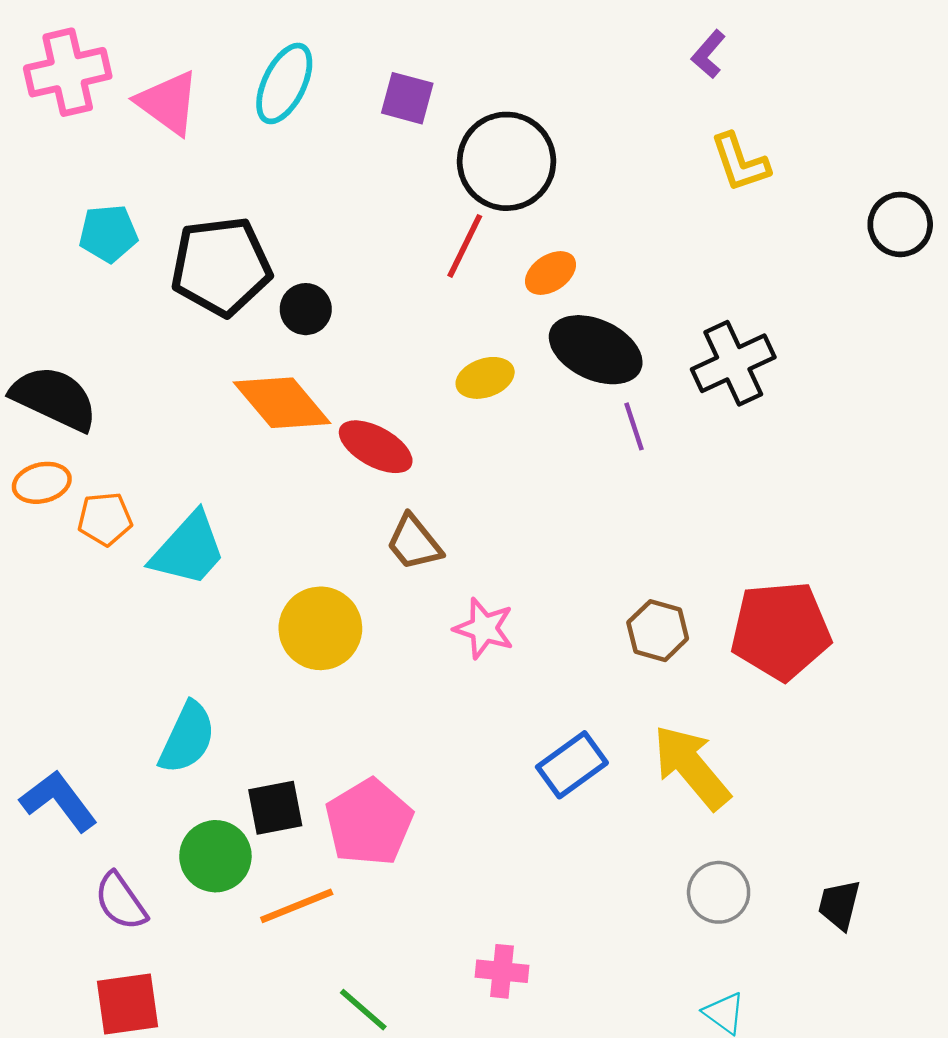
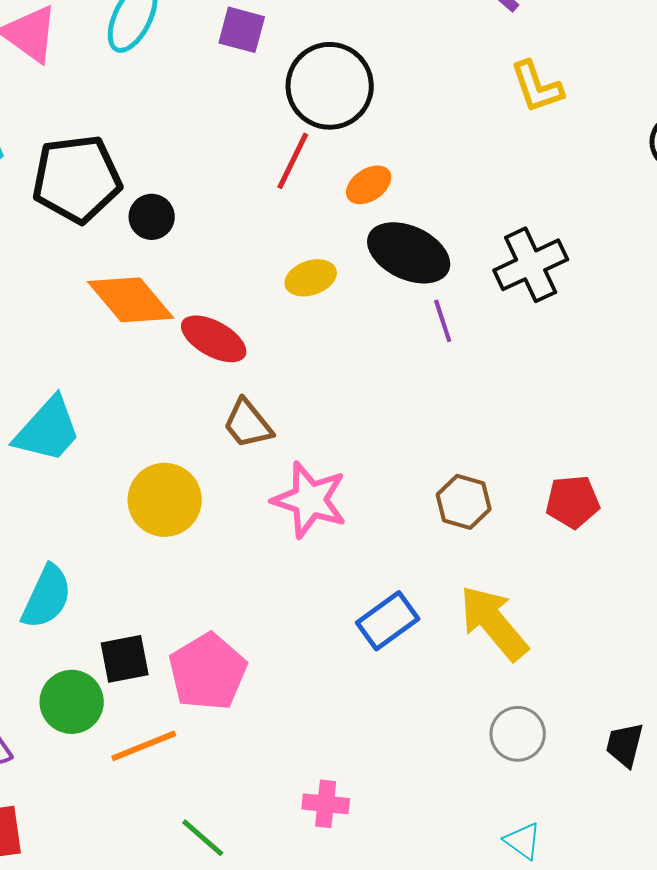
pink star: (484, 628) -> (310, 500), size x1.4
red pentagon: (781, 631) -> (573, 502), size x0.6

